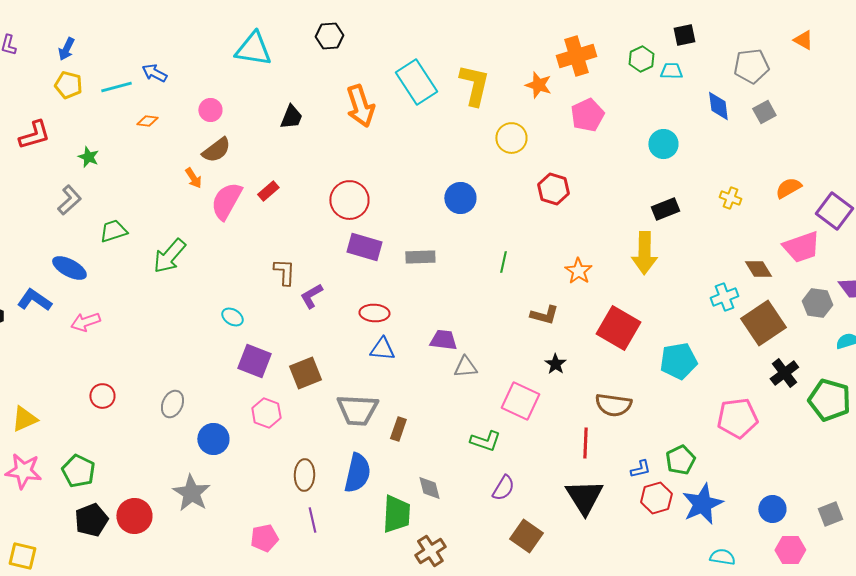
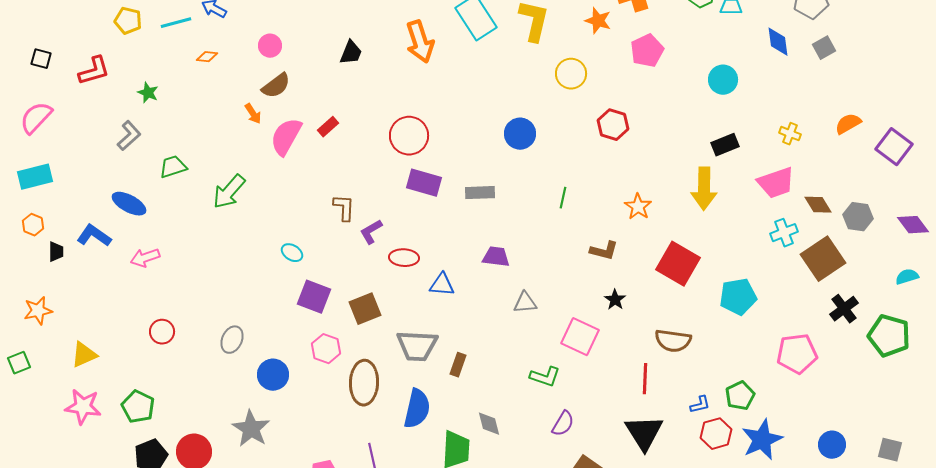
pink trapezoid: (801, 247) -> (776, 183), moved
gray hexagon: (817, 303) -> (858, 217), moved
red ellipse: (374, 313) -> (404, 258), moved
purple trapezoid: (443, 340) -> (496, 257), moved
brown ellipse: (304, 475) -> (364, 383), moved, size x1.4
gray square: (830, 514) -> (890, 450), turned 35

